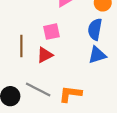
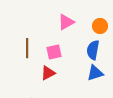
brown line: (21, 46) -> (27, 48), moved

